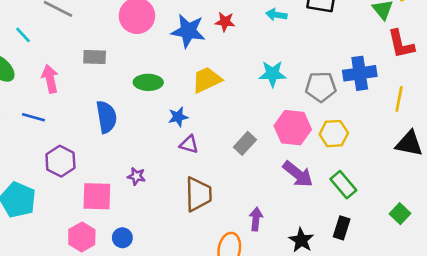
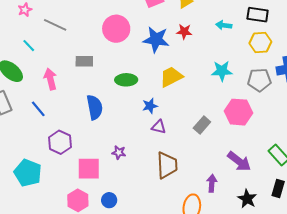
blue line: (33, 117) -> (38, 109), turned 36
yellow hexagon: (334, 134) -> (260, 42), moved
purple arrow: (298, 174) -> (239, 161), moved

